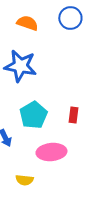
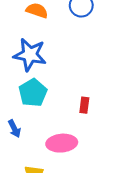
cyan pentagon: (33, 115) -> (33, 93), moved

